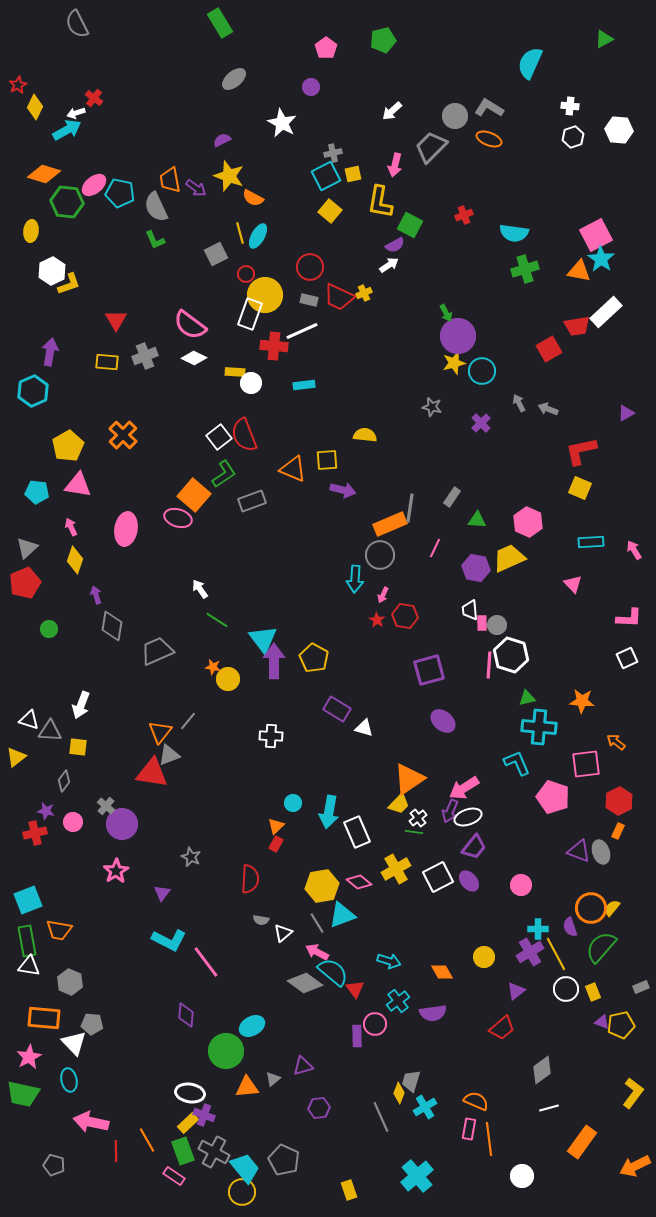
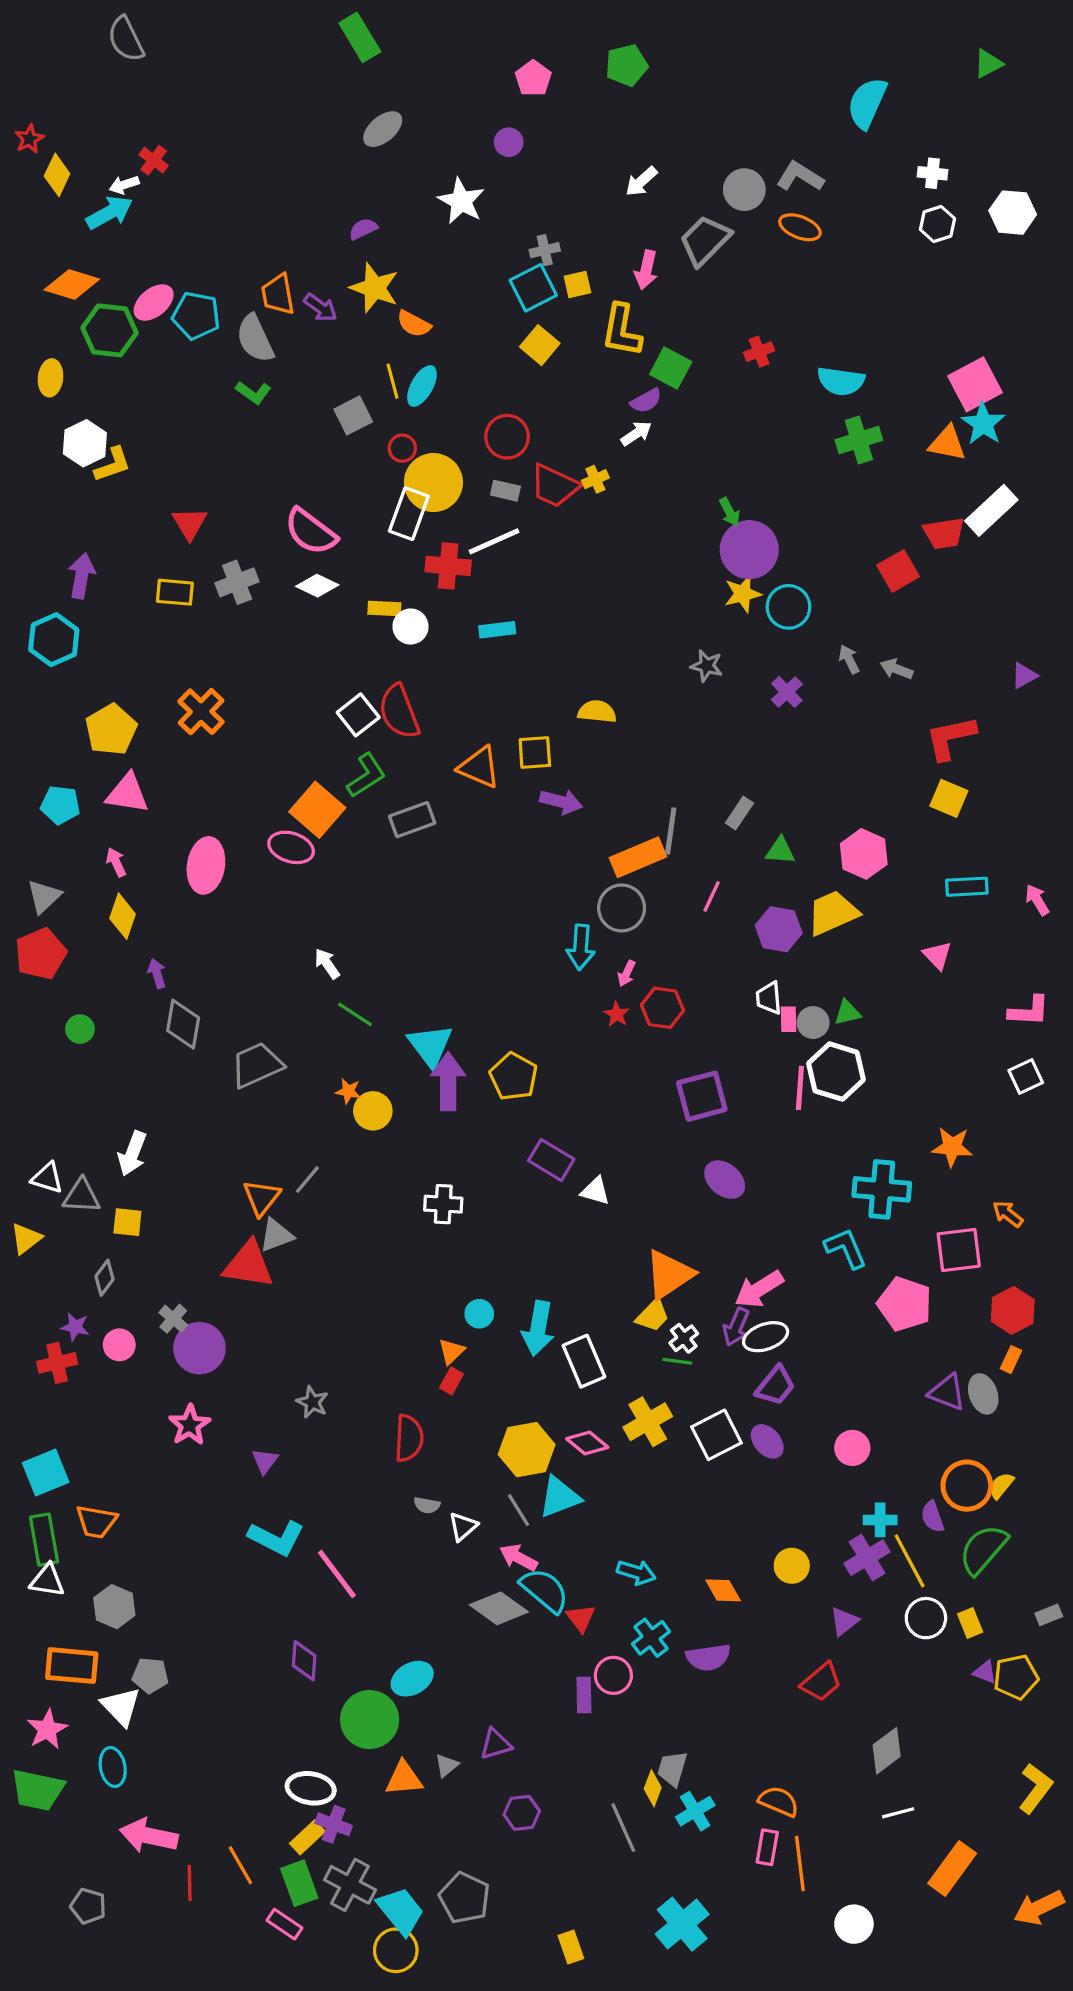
green L-shape: (155, 240) -> (253, 393), turned -30
green triangle: (527, 698) -> (847, 1013), moved

